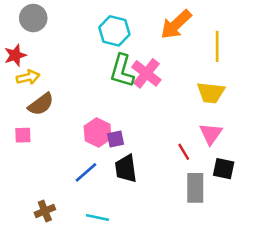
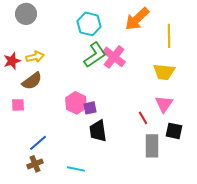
red star: (15, 55) -> (12, 61), moved
green L-shape: (122, 71) -> (95, 55), turned -140
yellow arrow: (28, 77) -> (35, 57), moved
blue line: (86, 172) -> (38, 143), moved

